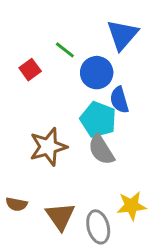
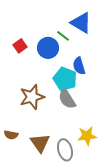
blue triangle: (122, 35) -> (81, 23), turned -40
green line: (65, 50) -> (63, 36), moved
blue circle: (97, 73) -> (48, 48), moved

